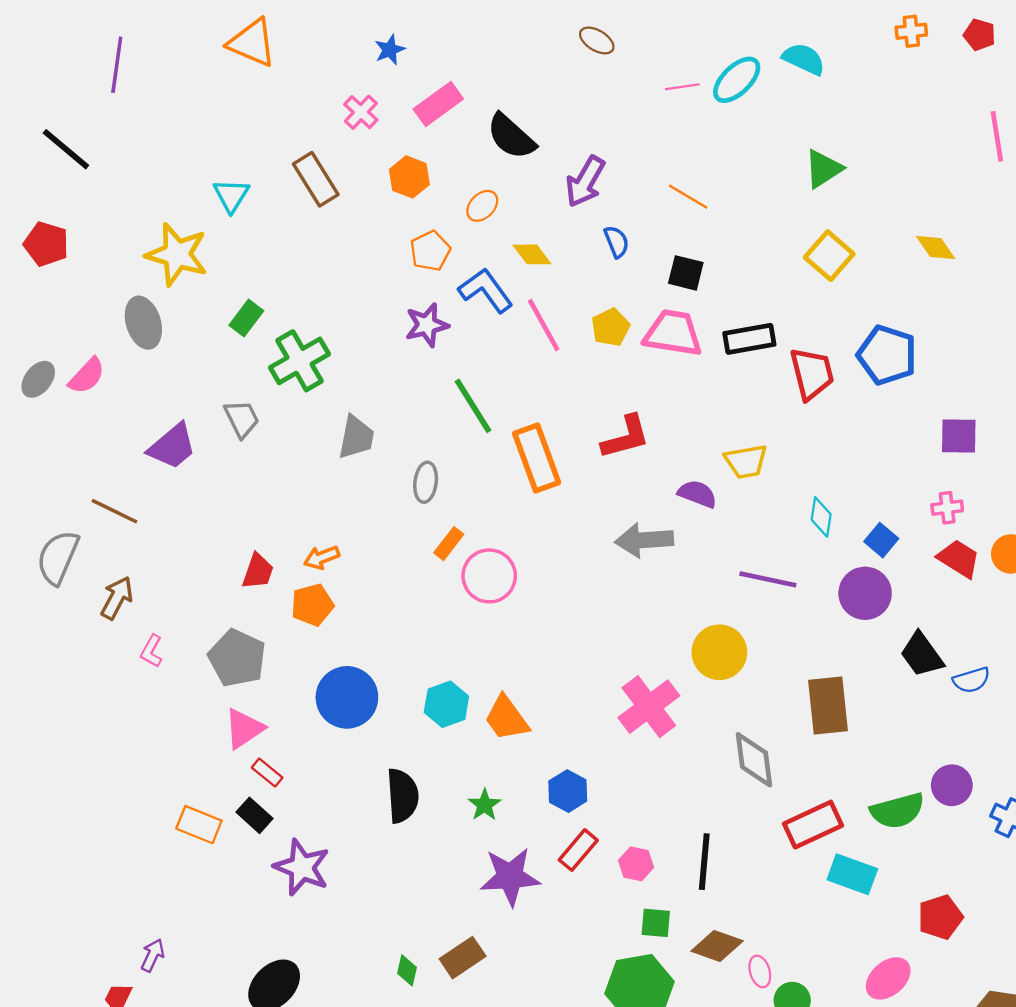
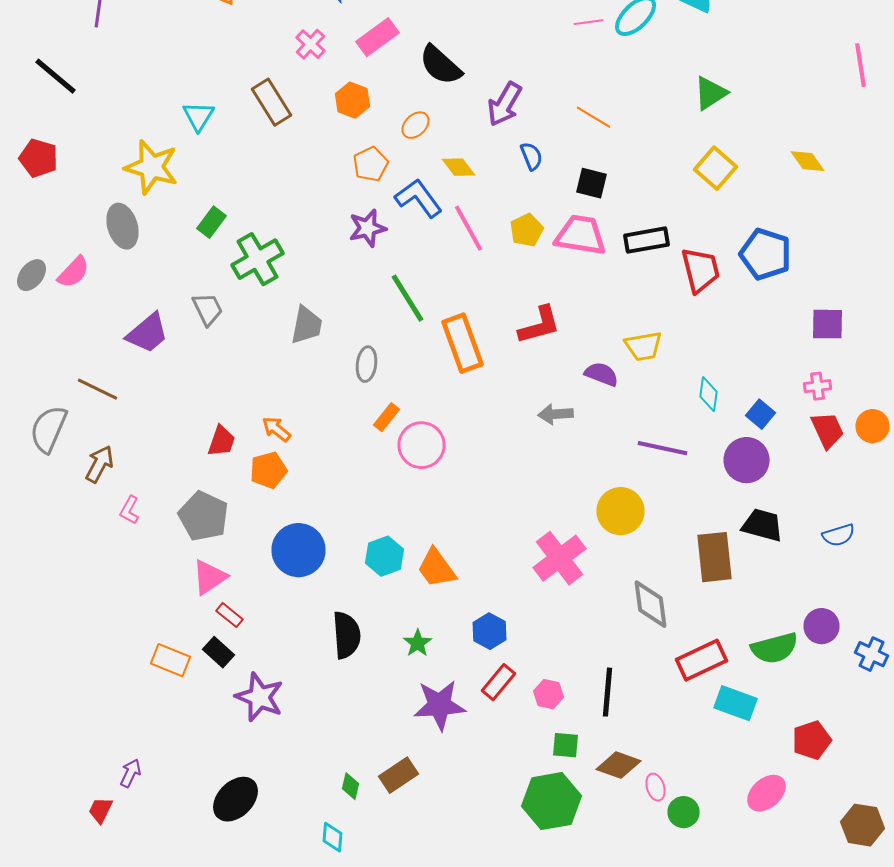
gray arrow: (644, 540) -> (556, 414), size x0.7
orange arrow: (322, 557) -> (276, 429), turned 60
red trapezoid: (959, 559) -> (828, 430), turned 33
black trapezoid: (922, 655) -> (762, 525), moved, turned 141

